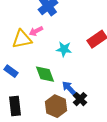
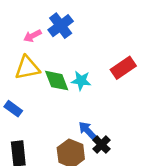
pink arrow: (36, 31) -> (32, 36), moved
green diamond: (45, 74) -> (57, 81), moved

